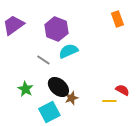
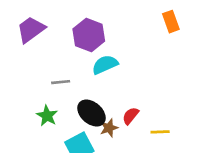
gray line: (43, 60) -> (61, 82), moved, turned -40
red semicircle: (122, 90) -> (130, 116), moved, turned -80

